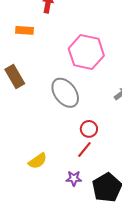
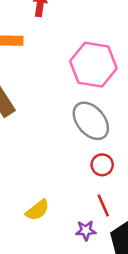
gray ellipse: (65, 93) -> (91, 121), moved
red line: (84, 150) -> (103, 206), moved, turned -60

